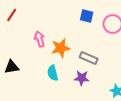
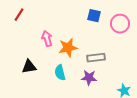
gray rectangle: (89, 58) -> (96, 58), turned -30
black triangle: (12, 67) -> (29, 67), moved

